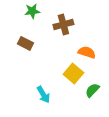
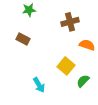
brown cross: (63, 24) -> (70, 22), moved
orange semicircle: (87, 52) -> (87, 45), moved

